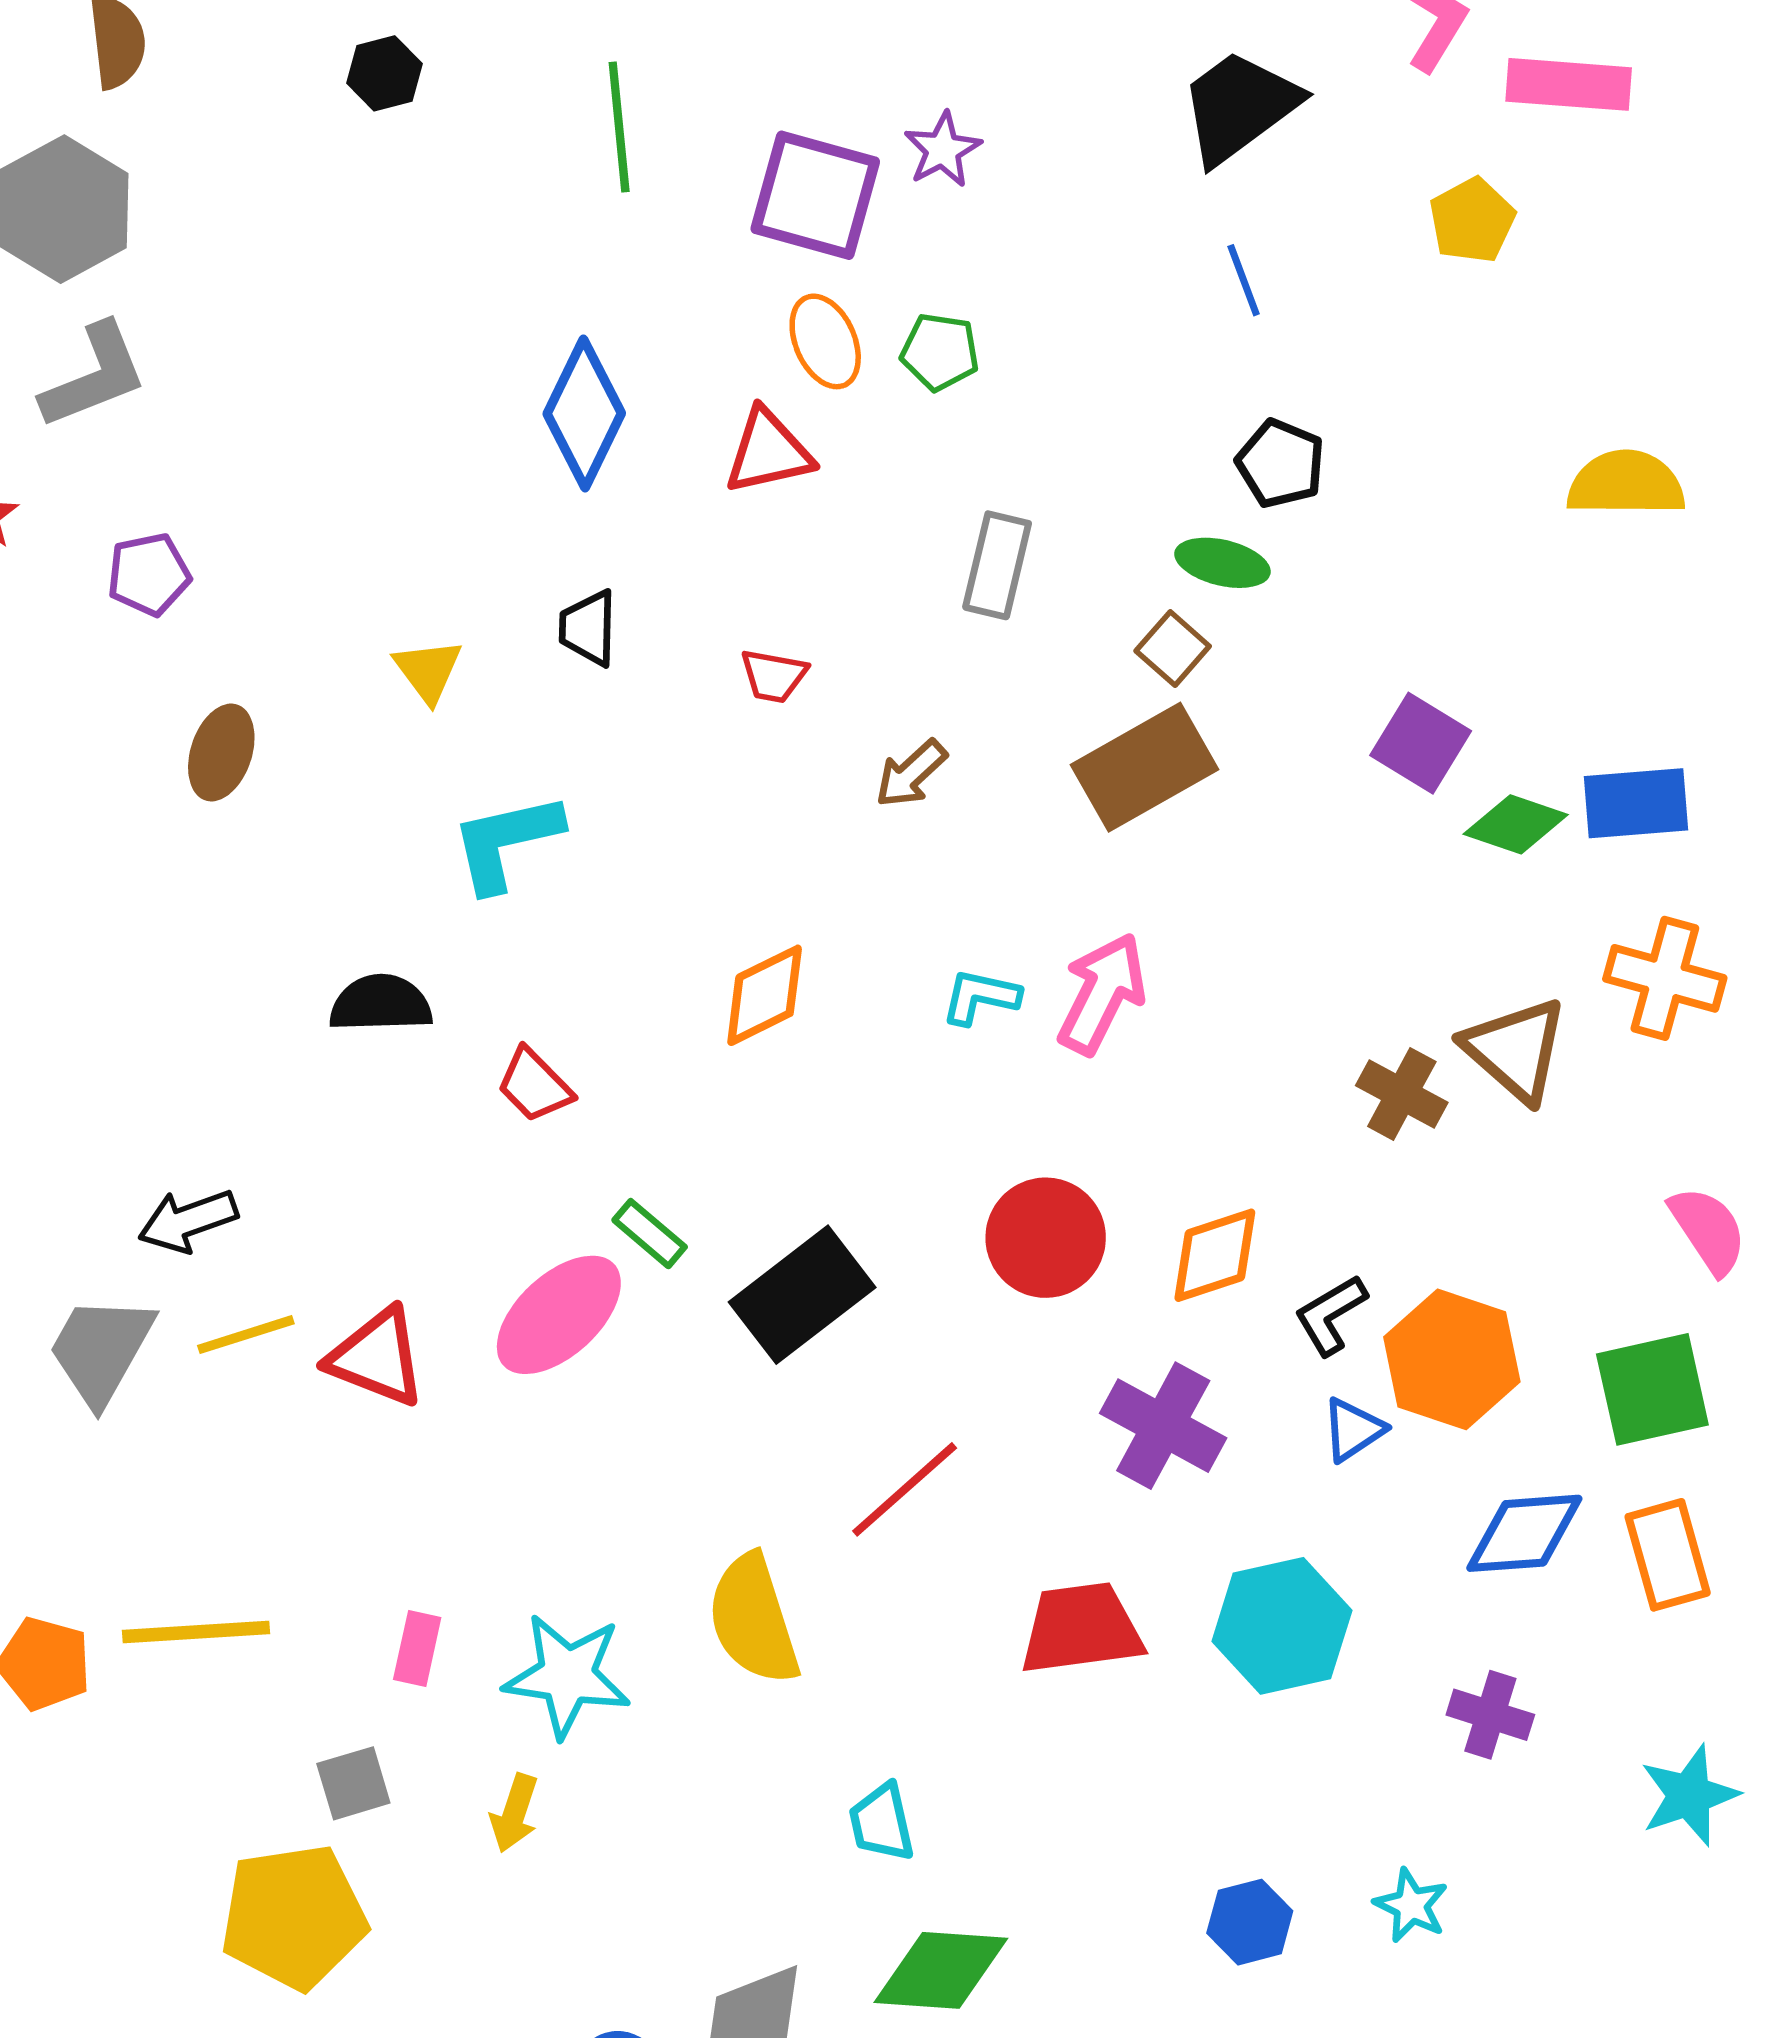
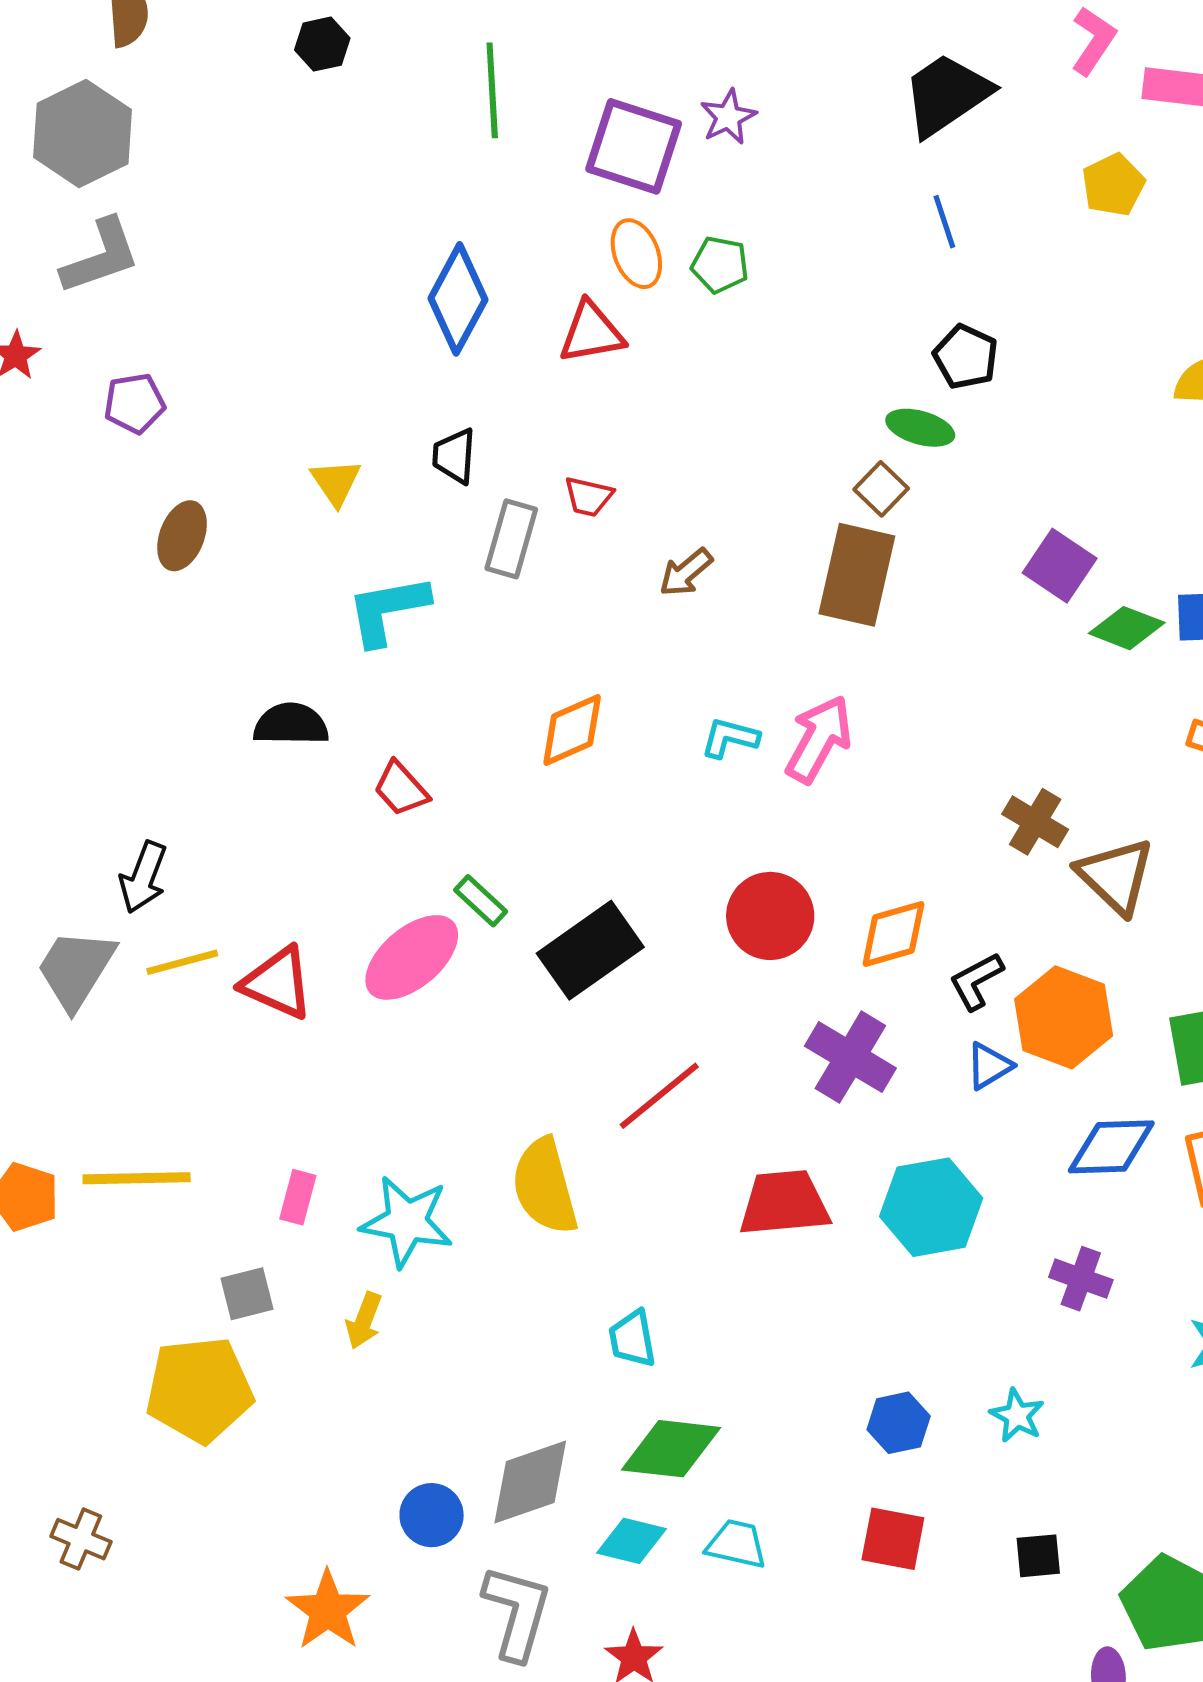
gray rectangle: (997, 565) -> (511, 539), moved
brown rectangle: (1145, 767) -> (857, 575), turned -50
brown triangle: (1515, 1050) -> (1116, 876), moved
black arrow: (188, 1221) -> (143, 877), turned -52

